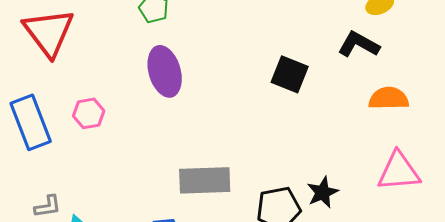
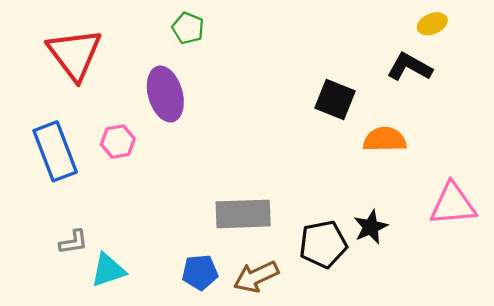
purple ellipse: (165, 71) -> (165, 94), moved
orange semicircle: (389, 98) -> (385, 139), moved

